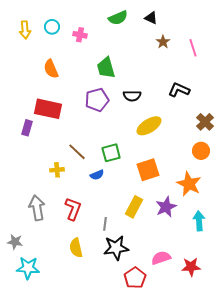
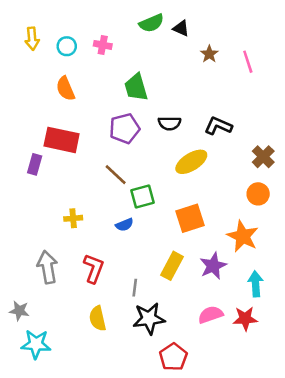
black triangle: (151, 18) -> (181, 28), moved
cyan circle: (52, 27) -> (67, 46), moved
black L-shape: (179, 90) -> (218, 126), moved
brown line: (77, 152) -> (116, 175), moved
pink semicircle: (161, 258) -> (211, 315), moved
red star: (191, 267) -> (245, 318), moved

